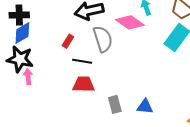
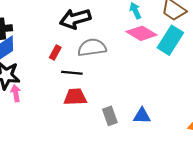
pink diamond: (130, 22) -> (142, 33), moved
gray semicircle: (103, 39) -> (92, 48), turned -76

